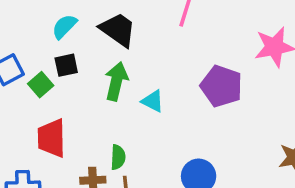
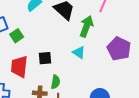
black square: (66, 65) -> (45, 58), moved
green arrow: (116, 81) -> (86, 26), moved

